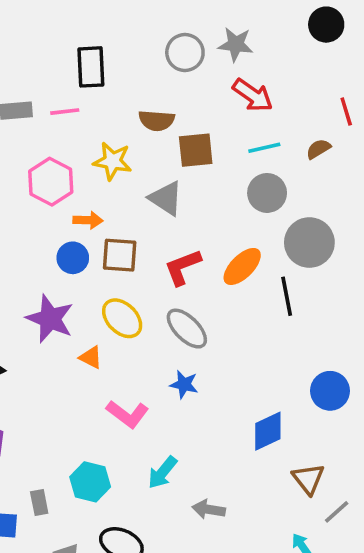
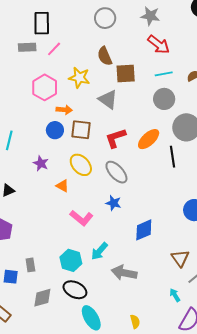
gray circle: (185, 52) -> (105, 18), moved
black rectangle: (91, 67) -> (42, 23), moved
pink line: (65, 112) -> (54, 49), turned -42
brown semicircle: (157, 121) -> (105, 56), turned 60
purple star: (50, 319) -> (41, 163), size x0.6
blue diamond: (268, 431) -> (144, 230), moved
cyan hexagon: (90, 482) -> (71, 260), moved
gray arrow: (209, 509) -> (124, 273), size x1.4

